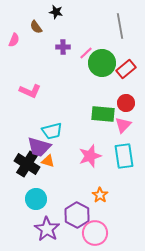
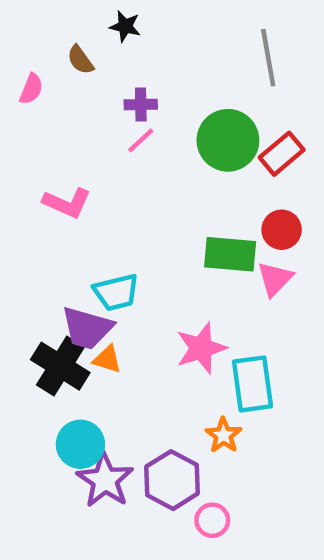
pink line: (86, 53) -> (141, 140), moved
cyan rectangle: (124, 156) -> (253, 384), moved
purple star: (47, 229) -> (105, 480), moved
pink circle: (95, 233) -> (212, 520), size x0.6

